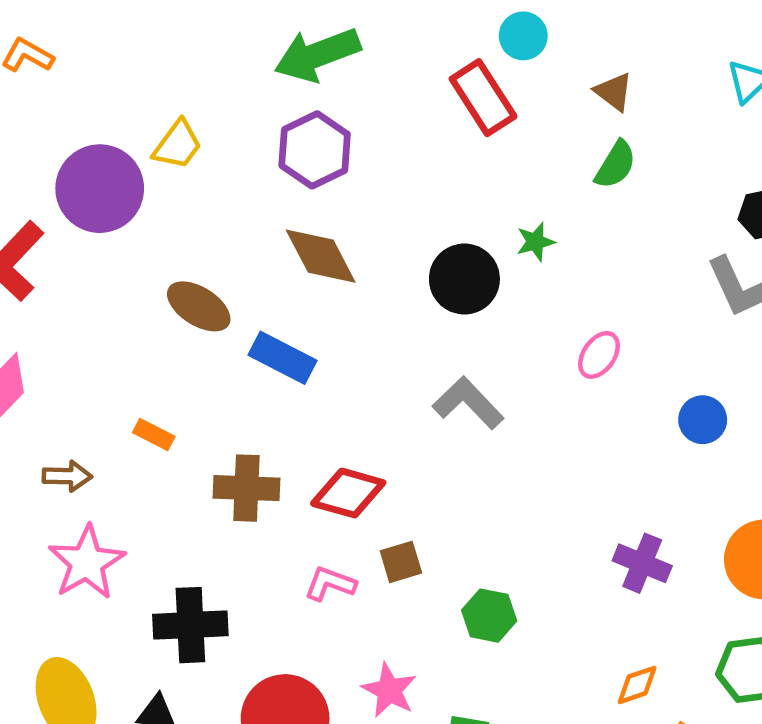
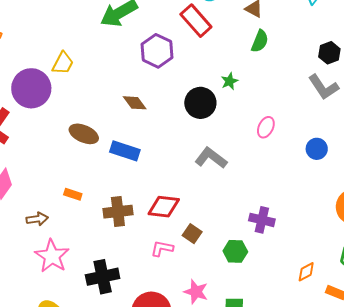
purple hexagon: (315, 150) -> (157, 51), moved
brown diamond: (321, 256) -> (135, 103), size x0.7
brown square: (401, 562) -> (192, 234), turned -30
purple cross: (642, 563) -> (262, 220), moved

